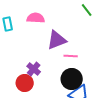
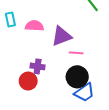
pink semicircle: (36, 18) -> (34, 26), moved
purple cross: (34, 69) -> (38, 66), turned -32

